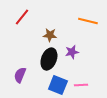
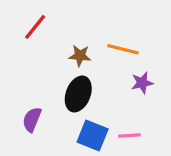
orange line: (88, 21) -> (123, 49), moved
purple star: (72, 52) -> (142, 83), moved

